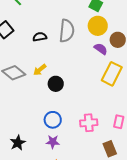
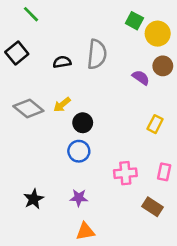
yellow circle: (98, 26) -> (158, 34), moved
yellow rectangle: (112, 74) -> (155, 124), moved, size x0.6
blue circle: (53, 120) -> (79, 151), moved
brown rectangle: (110, 149) -> (152, 207), turned -35

